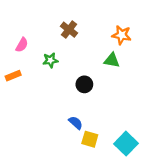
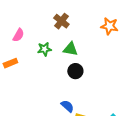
green triangle: (112, 60) -> (70, 49), moved

